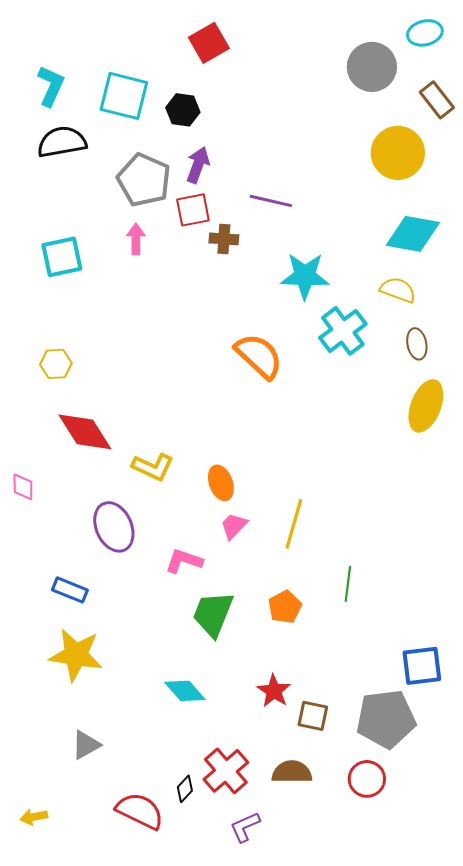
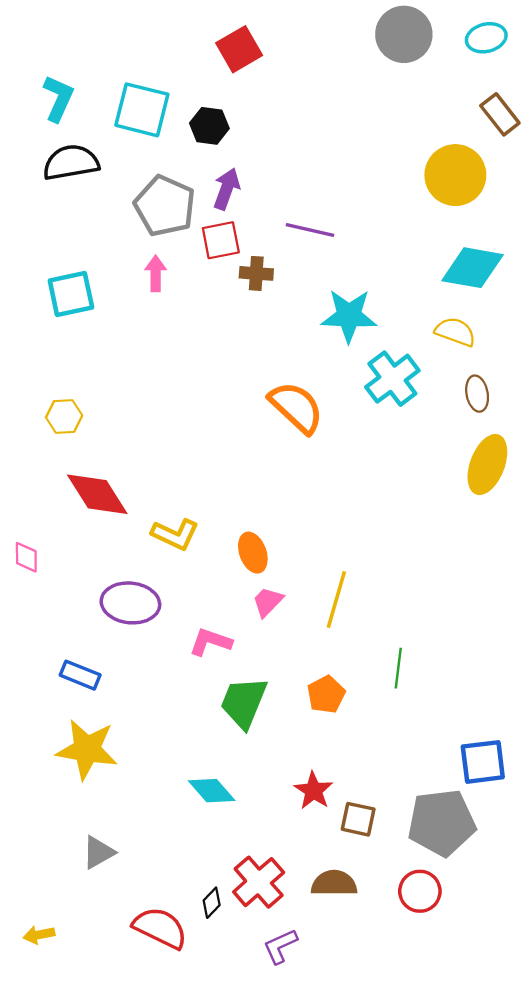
gray circle: (372, 67) -> (404, 34), moved
purple ellipse: (114, 527) -> (130, 603), turned -60

